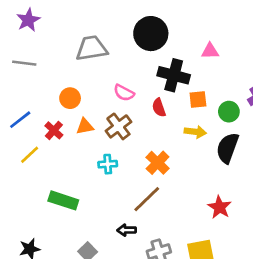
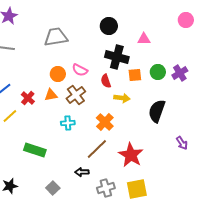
black circle: (151, 34) -> (109, 26), moved, size x0.7
orange circle: (70, 98) -> (58, 74), moved
green circle: (229, 112) -> (158, 72), moved
yellow arrow: (195, 132) -> (122, 98), moved
red star: (219, 207) -> (131, 155), moved, size x1.4

